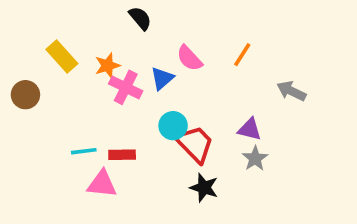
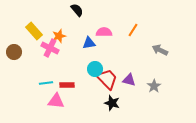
pink semicircle: (189, 58) -> (104, 32), turned 133
blue triangle: (162, 78) -> (89, 43), turned 32
pink cross: (126, 87) -> (50, 48), moved
purple triangle: (250, 129) -> (129, 80), moved
gray star: (255, 158) -> (154, 86), moved

